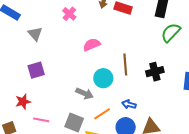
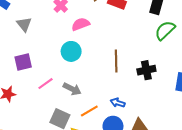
pink semicircle: (92, 45) -> (81, 24), moved
cyan circle: (103, 78) -> (71, 51), moved
pink line: (41, 120) -> (45, 84), moved, turned -49

